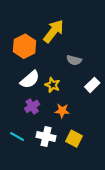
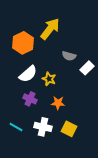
white rectangle: (92, 85) -> (87, 68), moved
purple cross: (32, 106) -> (30, 99), turned -32

